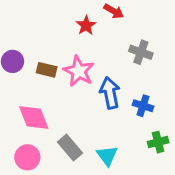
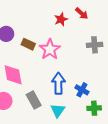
gray cross: (141, 52) -> (95, 45), turned -35
blue arrow: (110, 93) -> (58, 83), moved
blue cross: (143, 106) -> (82, 90), moved

